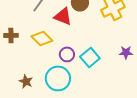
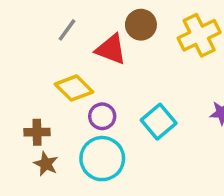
brown cross: (11, 35) -> (37, 132), moved
purple circle: (67, 54) -> (102, 116), moved

